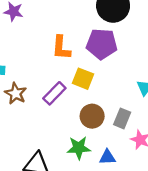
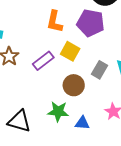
gray rectangle: (122, 118) -> (99, 70), moved

